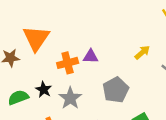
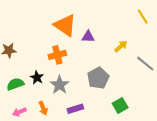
orange triangle: (36, 38) -> (65, 25), moved, turned -30
purple triangle: (91, 56) -> (88, 37), moved

